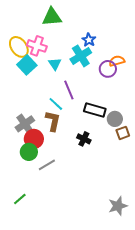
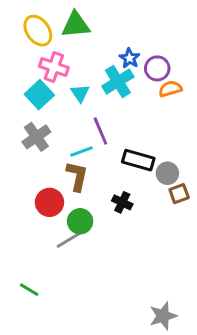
yellow ellipse: (19, 47) -> (38, 31), moved
purple circle: (108, 69) -> (157, 68), moved
cyan line: (56, 104) -> (82, 151), turned -63
gray cross: (25, 124) -> (36, 137), moved
green circle: (29, 152) -> (80, 221), moved
green line: (20, 199) -> (29, 290), turned 72
gray star: (118, 206) -> (163, 316), moved

